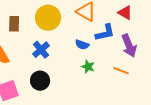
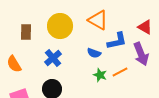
red triangle: (125, 13) -> (145, 27), moved
orange line: (121, 71) -> (120, 72), moved, turned -49

